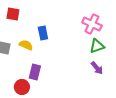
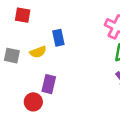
yellow semicircle: (26, 45) -> (38, 52), turned 136

